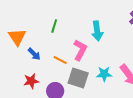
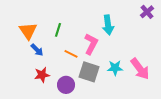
green line: (54, 26) -> (58, 30), moved
blue arrow: (34, 54) -> (37, 50), moved

